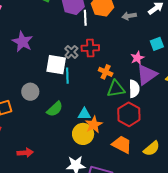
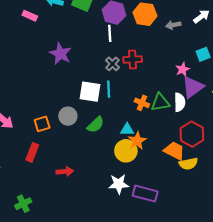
white line: (85, 18) -> (110, 33), moved
white square: (56, 65) -> (90, 92), moved
orange cross: (106, 72) -> (142, 103), moved
gray circle: (30, 92) -> (68, 116), moved
red hexagon: (129, 114) -> (192, 134), moved
orange trapezoid: (122, 145) -> (174, 151), moved
yellow semicircle: (152, 148) -> (188, 164), moved, turned 30

